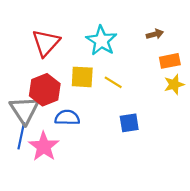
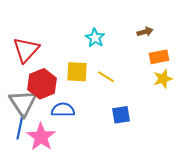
cyan star: (101, 41) -> (95, 38), size x0.7
red triangle: (46, 43) -> (26, 50), moved

